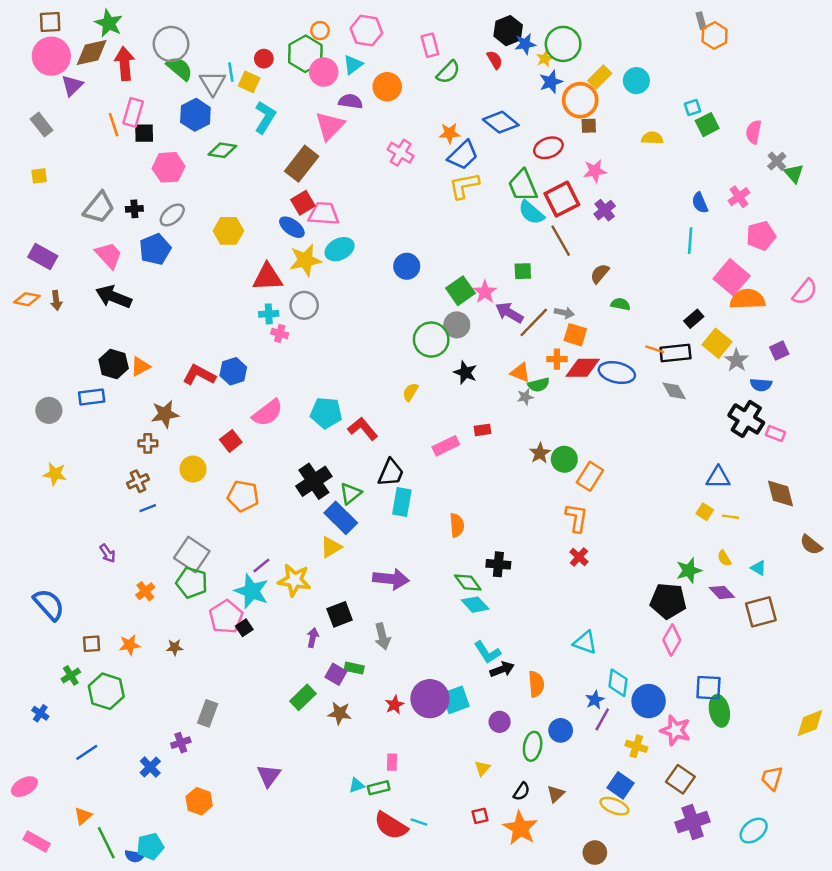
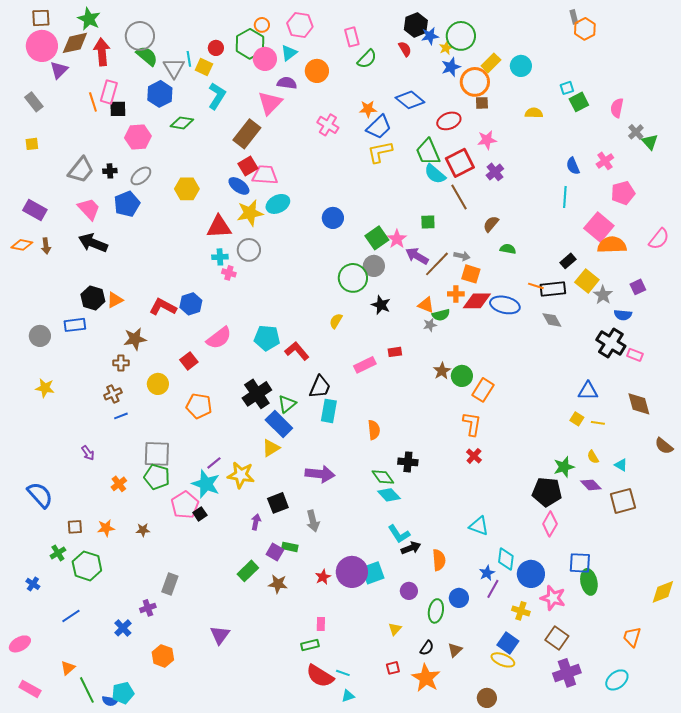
gray square: (192, 555) -> (157, 454), turned -32
cyan triangle: (357, 785) -> (348, 696), moved

